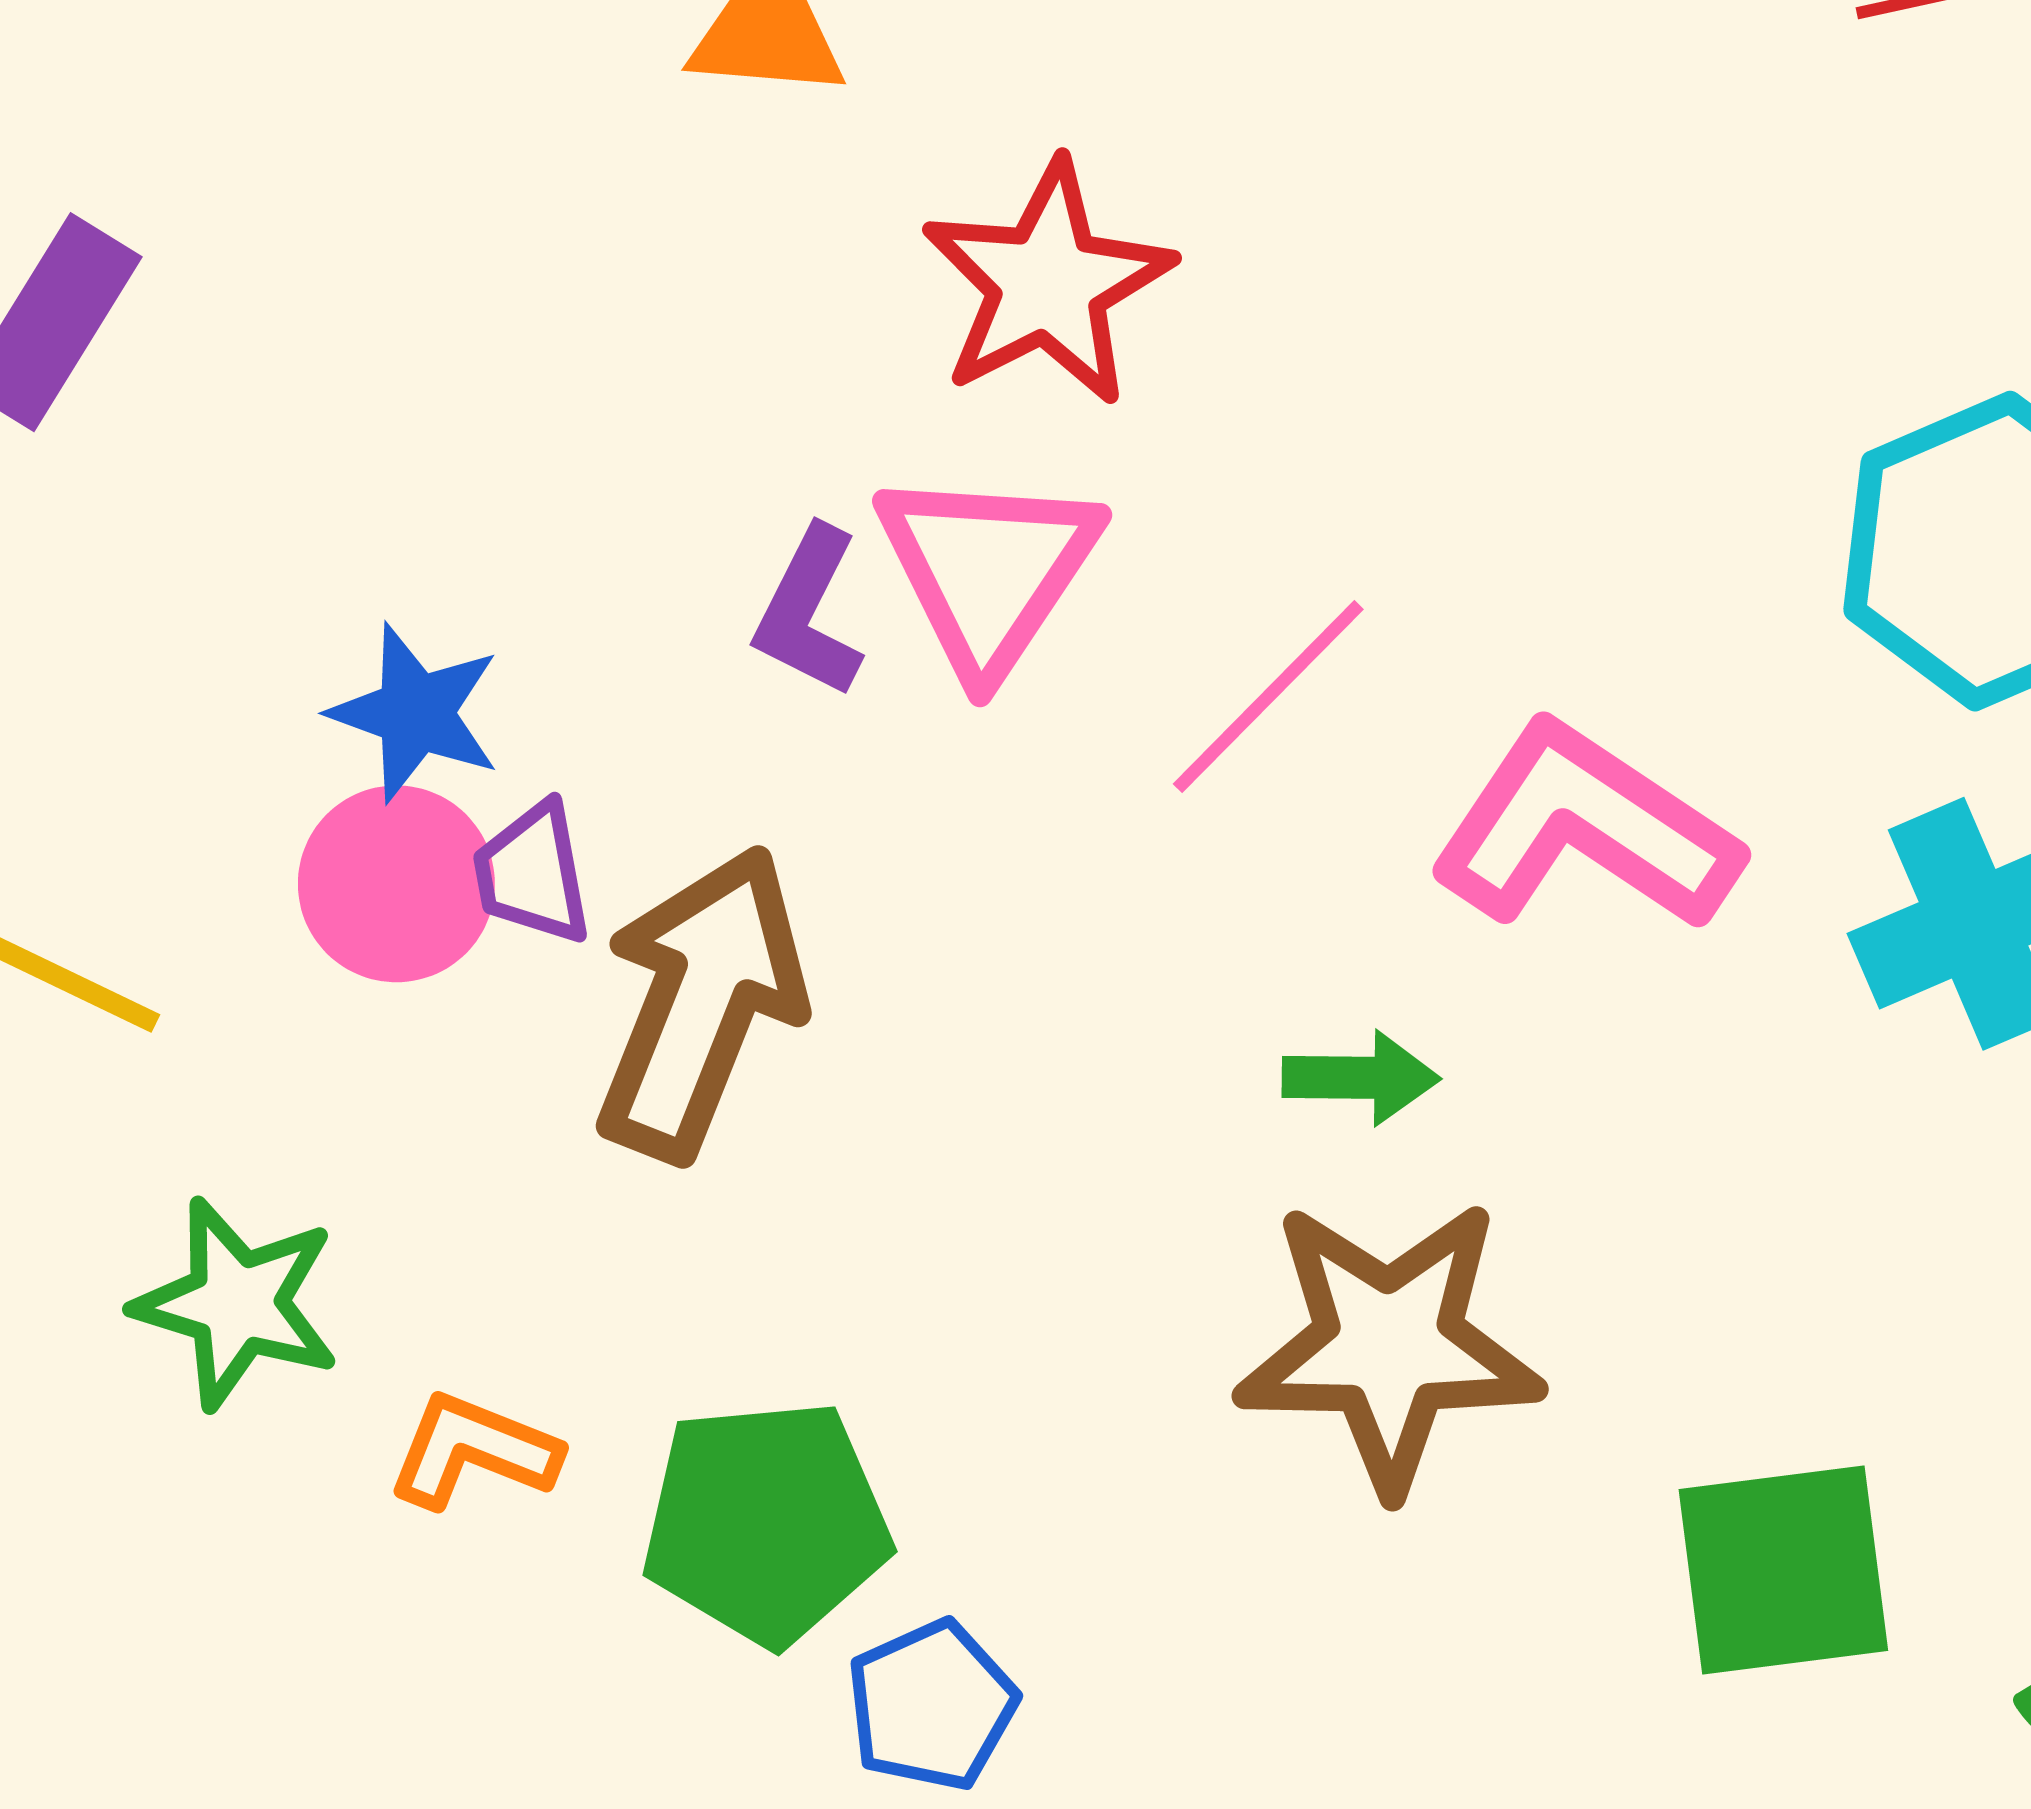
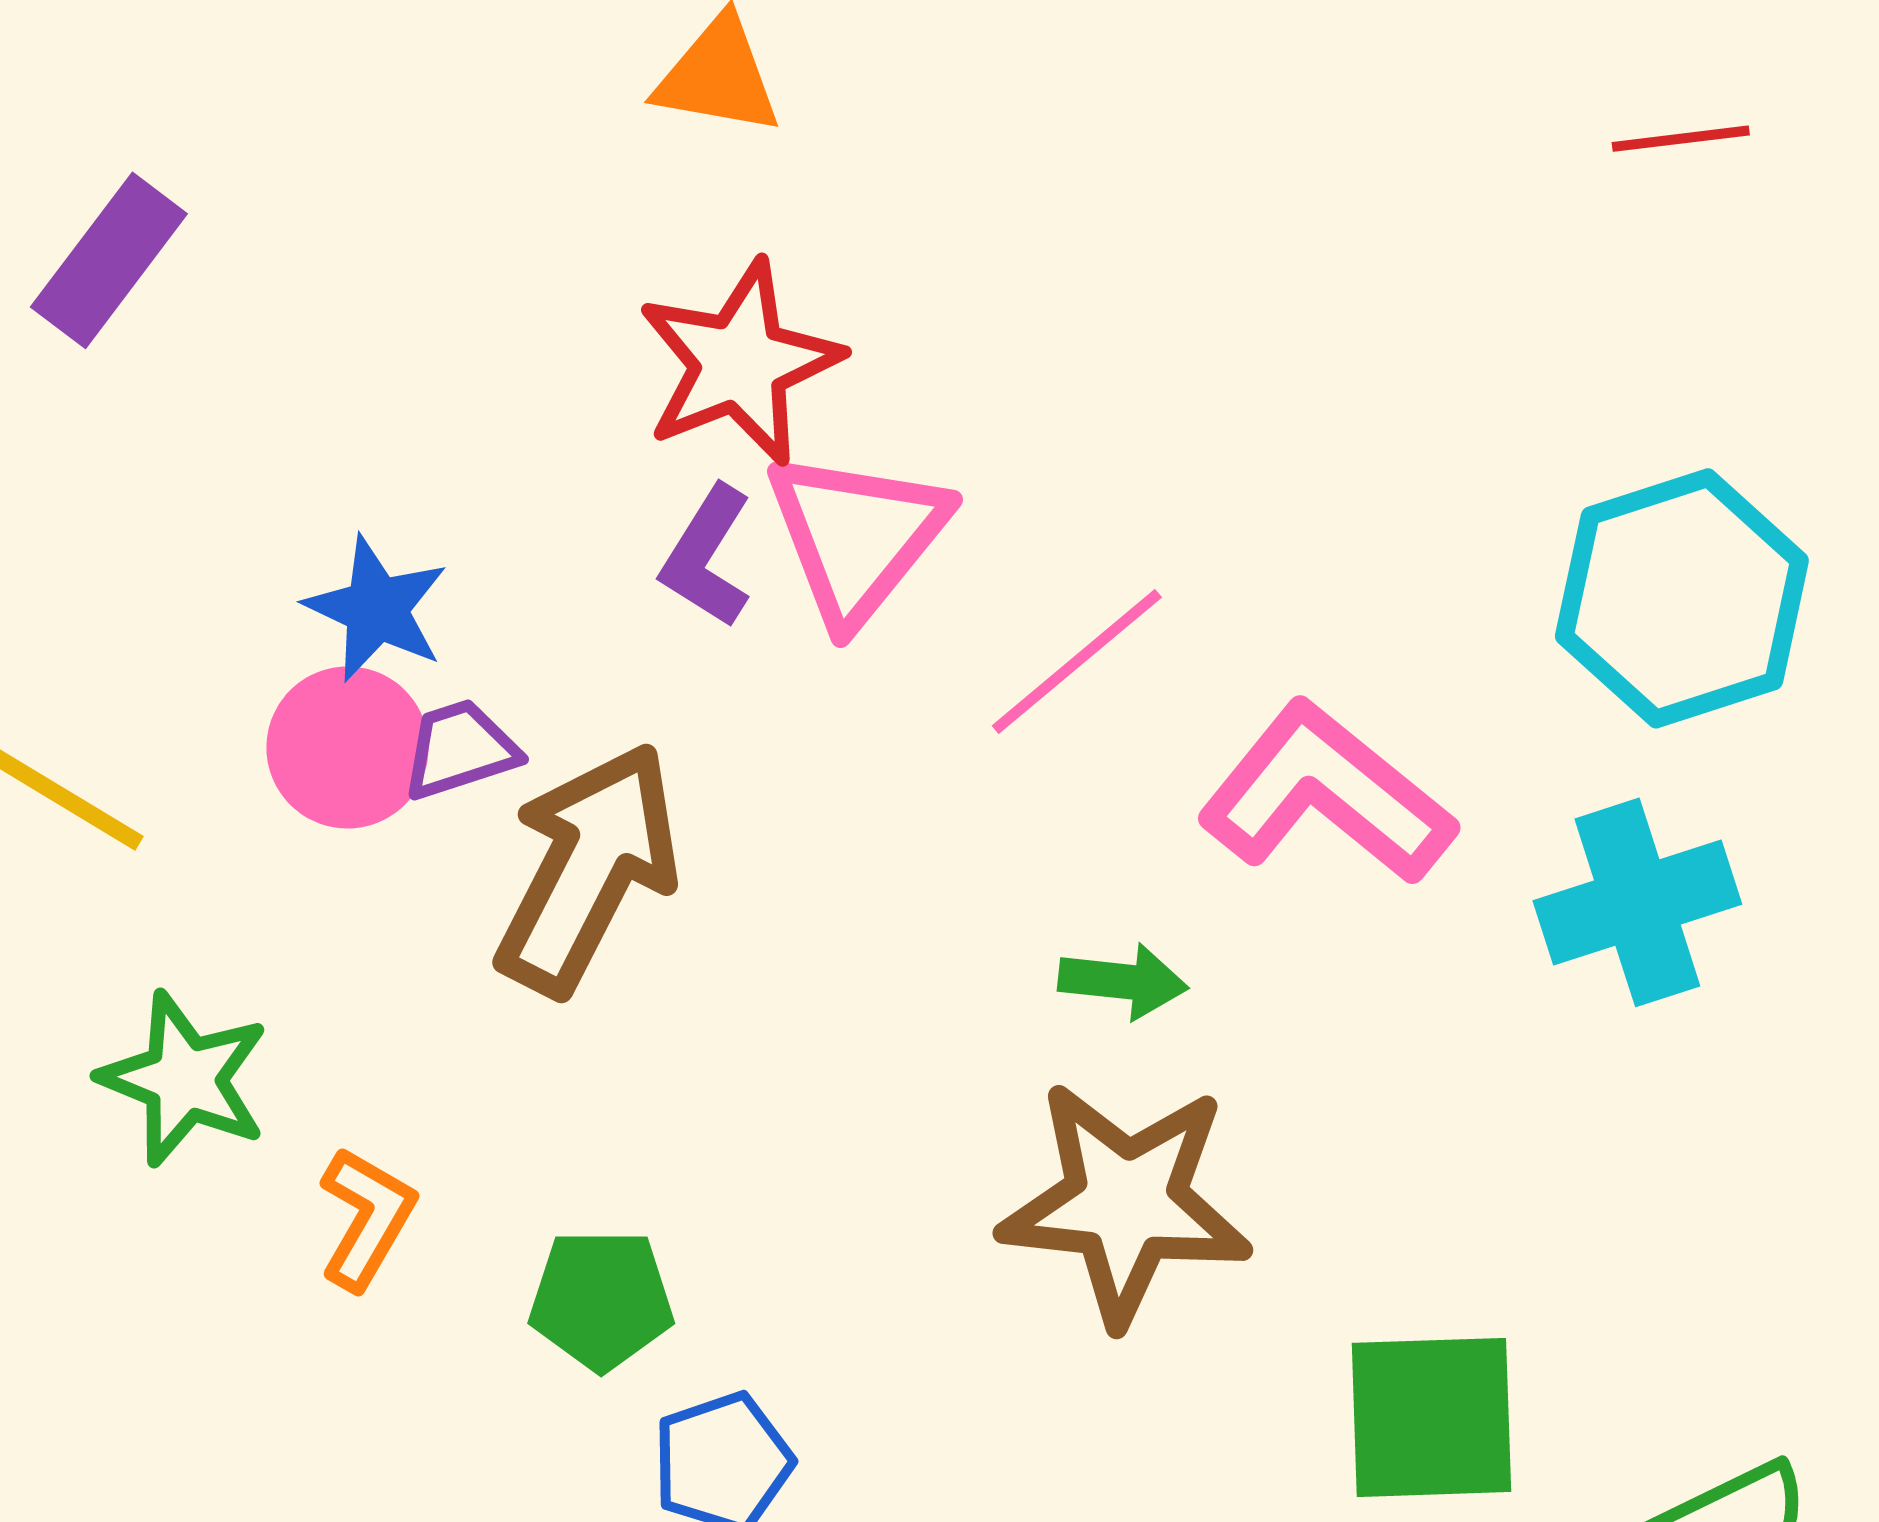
red star: (1047, 283) -> (740, 363), moved
purple trapezoid: (533, 873) -> (460, 749), turned 77
orange L-shape: (473, 1451) -> (367, 1218), turned 93
green pentagon: (766, 1522) -> (601, 1300), size x0.7

